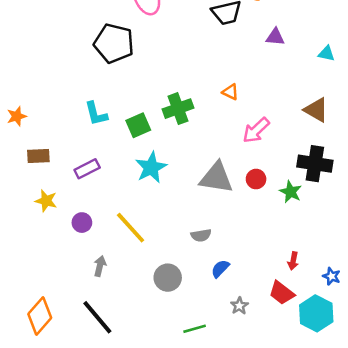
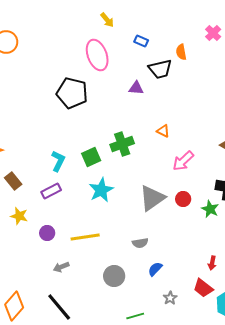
purple triangle: (275, 37) -> (136, 88), moved
cyan L-shape: (96, 114) -> (58, 161), moved, turned -140
brown rectangle: (38, 156) -> (13, 181), turned 54
gray triangle: (216, 178) -> (152, 198), turned -44
yellow line: (131, 228) -> (85, 237), turned -56
gray arrow: (100, 266) -> (61, 267), turned -126

